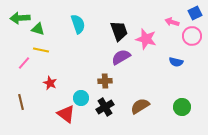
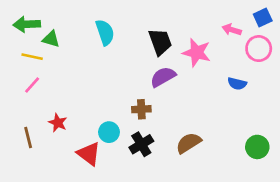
yellow line: (41, 50) -> (32, 57), moved
red star: (50, 83) -> (58, 123), moved
green circle: (182, 107) -> (257, 147), moved

